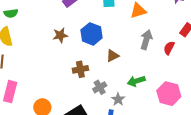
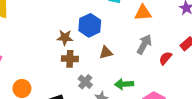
brown star: (60, 35) -> (65, 37), moved
gray cross: (100, 87) -> (85, 82), turned -32

